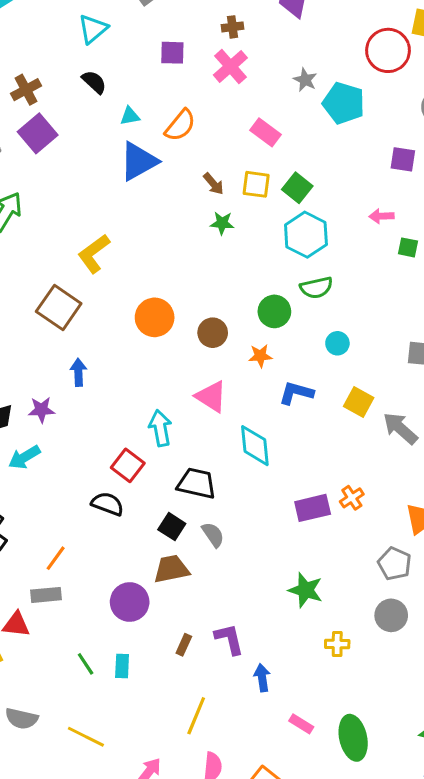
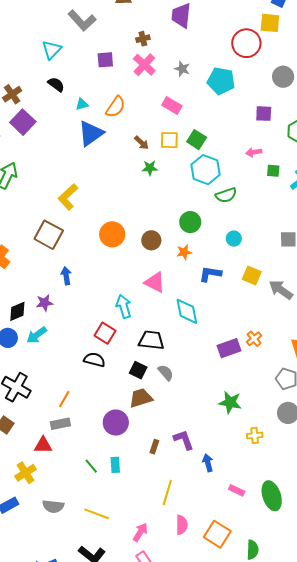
gray star: (305, 80) -> (182, 69), moved
green semicircle: (316, 288) -> (226, 195), moved

